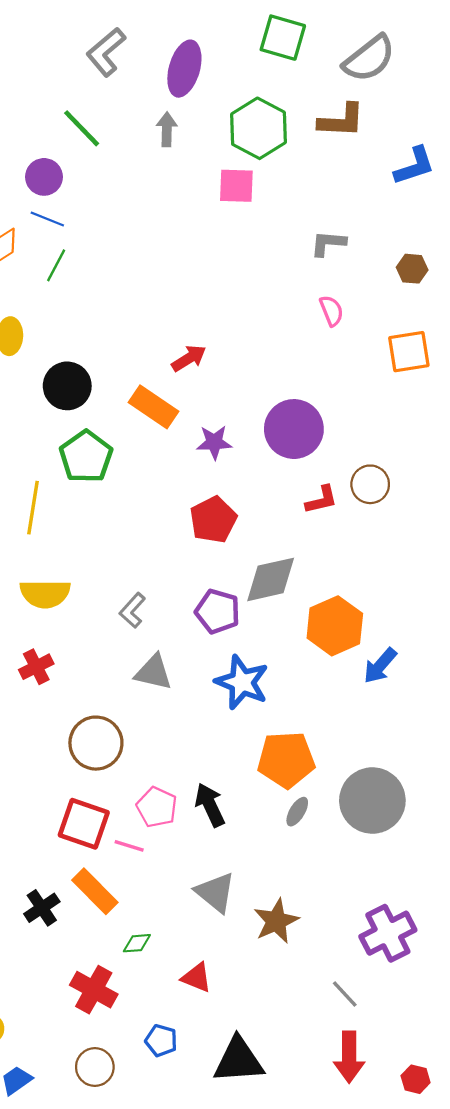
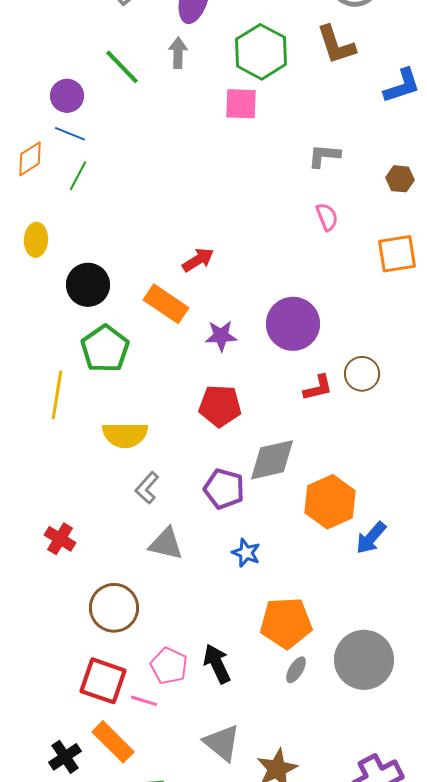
brown L-shape: (341, 121) -> (336, 45), turned 69
green line: (82, 128) -> (122, 67), moved
red pentagon: (213, 520) -> (220, 406), turned 30
yellow semicircle: (45, 594) -> (125, 435), moved
red cross: (36, 667) -> (60, 539), turned -32
blue star: (242, 682) -> (246, 553), size x0.6

